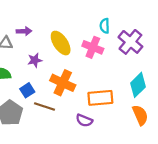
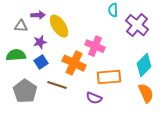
yellow ellipse: (61, 43) -> (59, 26), moved
pink cross: (93, 47) -> (95, 46), moved
purple star: (35, 60) -> (40, 42), moved
blue square: (27, 90) -> (41, 62), moved

